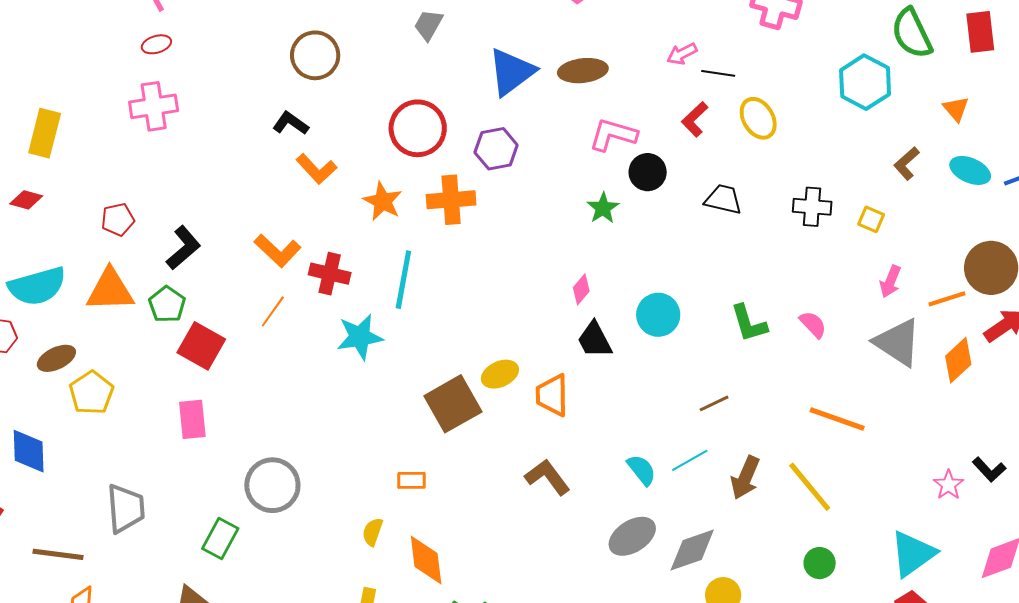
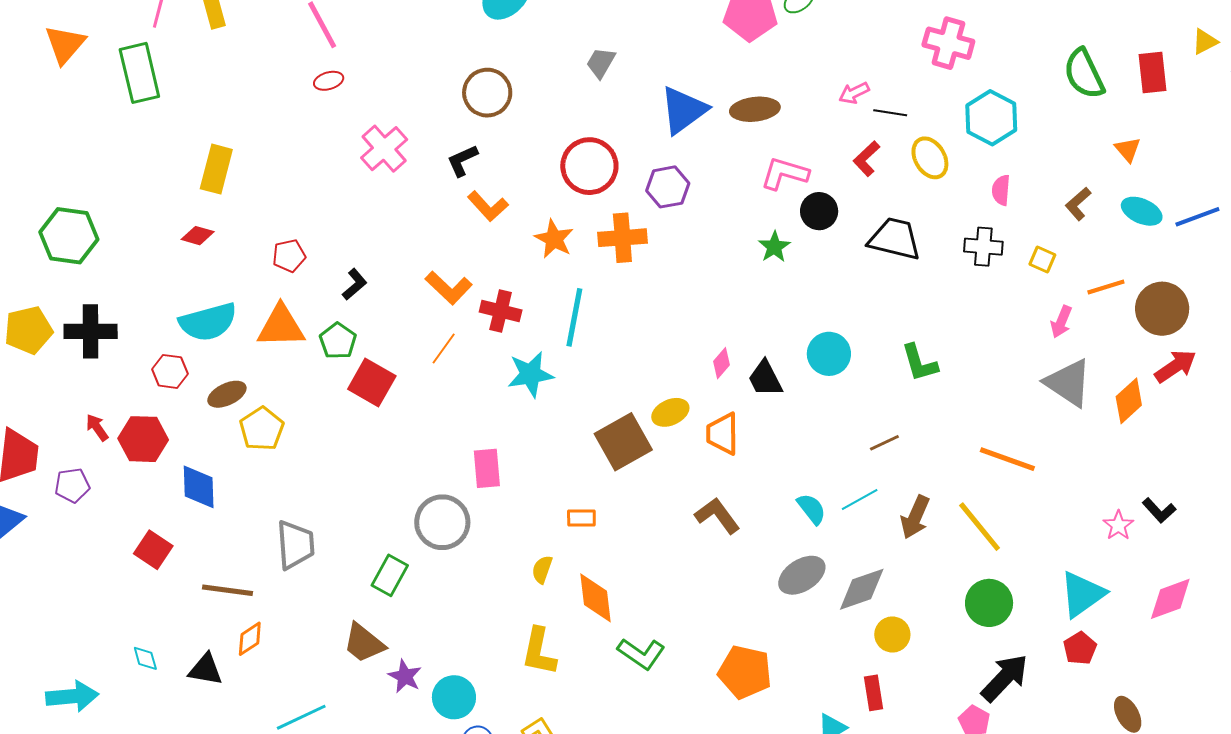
cyan hexagon: (865, 82) -> (991, 118), moved
pink cross: (154, 106) -> (384, 149), moved, turned -33
black L-shape: (291, 123) -> (462, 160), turned -60
black trapezoid: (723, 199) -> (895, 239), size x1.4
black L-shape: (183, 248) -> (355, 284), size x0.7
pink diamond: (581, 289) -> (721, 363), moved
orange line: (947, 299) -> (1106, 287), moved
pink semicircle: (813, 324) -> (1001, 190), moved, turned -132
pink rectangle: (192, 419) -> (487, 468), moved
green circle: (820, 563) -> (989, 603), size x1.5

